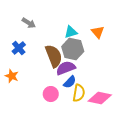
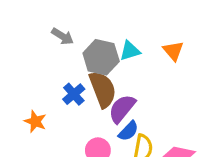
blue cross: (19, 48) -> (74, 94), moved
gray hexagon: (73, 49) -> (101, 57), moved
purple semicircle: (66, 68) -> (122, 109), turned -30

